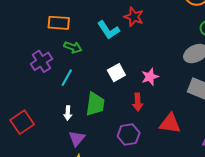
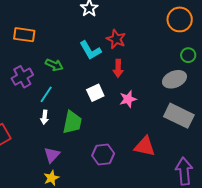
orange rectangle: (59, 23) -> (24, 35), moved
red arrow: (138, 102) -> (118, 68), moved
white arrow: (68, 113) -> (45, 117), moved

